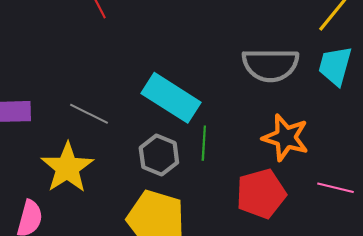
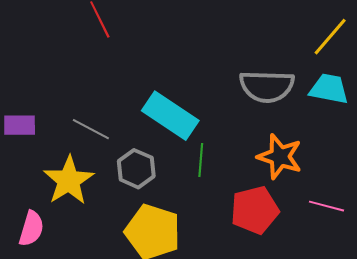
cyan trapezoid: (335, 66) -> (329, 89), turned 84
gray hexagon: (159, 155) -> (136, 169), moved

